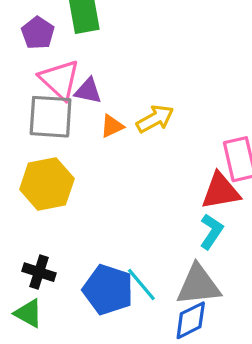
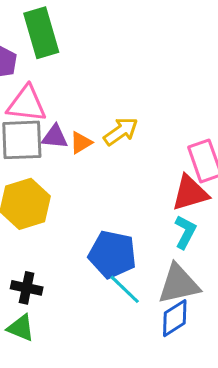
pink triangle: (60, 80) -> (27, 104), turned -30
purple triangle: (88, 91) -> (55, 137), moved
blue pentagon: (108, 290) -> (112, 254), moved

